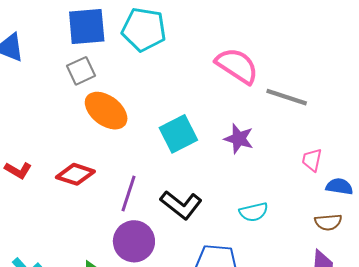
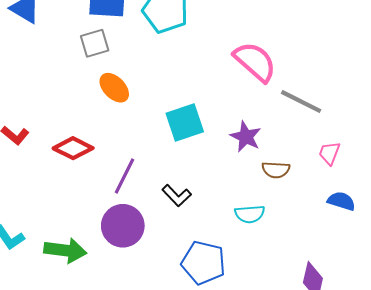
orange ellipse: (106, 111) -> (114, 88), size x0.7
pink trapezoid: (312, 160) -> (329, 153), moved
black L-shape: (181, 205) -> (177, 196), size x0.7
brown semicircle: (328, 222) -> (276, 170), moved

